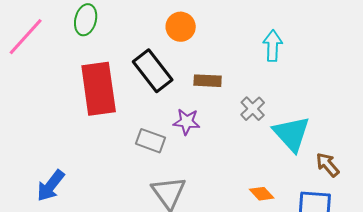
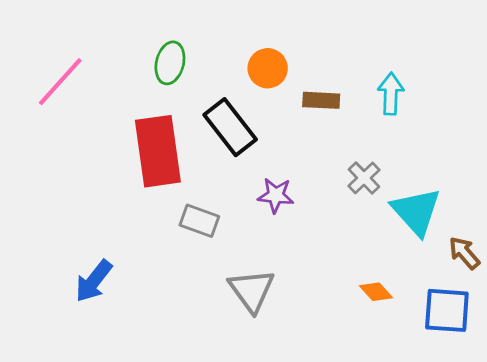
green ellipse: (86, 20) -> (170, 63), moved
brown rectangle: (208, 81) -> (321, 100), moved
gray rectangle: (151, 141) -> (199, 221), moved

